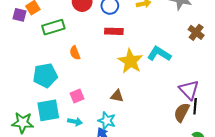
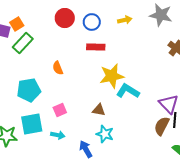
green rectangle: (53, 27) -> (23, 43), moved, turned -30
cyan L-shape: (159, 54) -> (128, 91), moved
yellow star: (130, 61) -> (112, 76), turned 30
cyan star: (107, 121) -> (105, 134), moved

